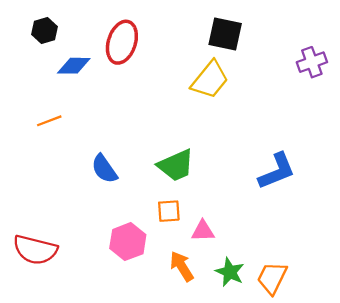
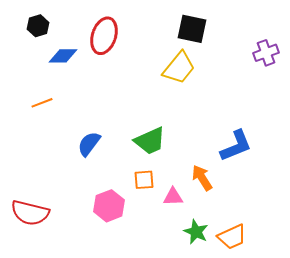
blue semicircle: (104, 169) -> (89, 144), turned 72
orange arrow: (182, 266) -> (202, 178), moved
orange trapezoid: (272, 278) -> (232, 237), turned -140

